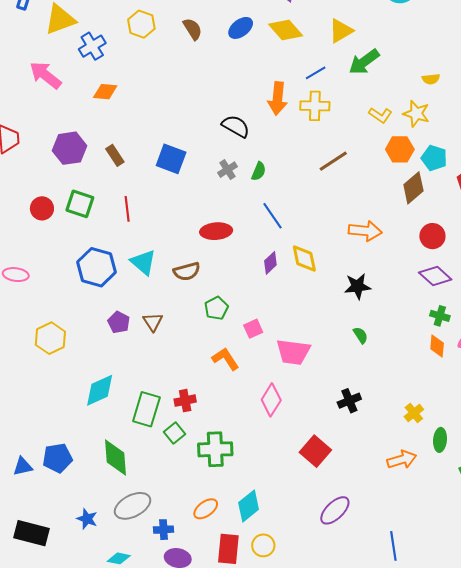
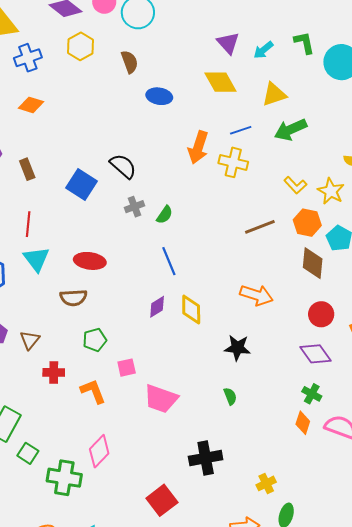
blue ellipse: (241, 28) -> (159, 96), moved, turned 35
black semicircle: (236, 126) -> (123, 166), moved
brown line: (333, 161) -> (260, 227), moved
brown diamond: (413, 188) -> (313, 263), turned -56
red ellipse: (216, 231) -> (90, 261), moved
cyan triangle: (143, 262) -> (36, 259), moved
pink diamond: (271, 400) -> (99, 451), moved
red cross: (185, 401) -> (54, 372), moved
black cross: (349, 401) -> (206, 458), size x1.4
green square: (175, 433) -> (28, 453), turned -30

